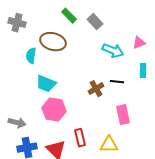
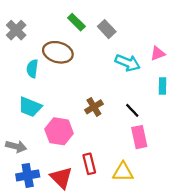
gray cross: (17, 23) -> (16, 30), turned 30
black line: (117, 82) -> (132, 110), moved, turned 40
cyan trapezoid: (46, 84) -> (30, 107), moved
brown cross: (96, 89) -> (94, 107), moved

